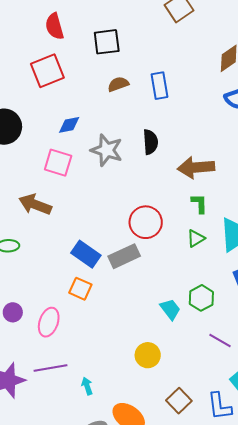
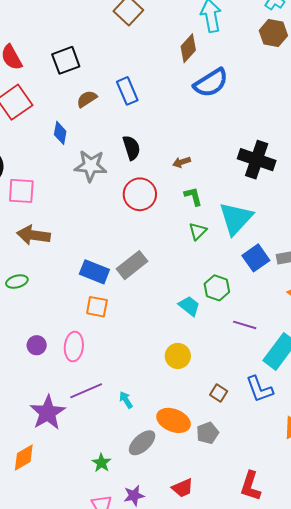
blue diamond: (69, 125) -> (60, 133), moved, turned -55
pink square: (58, 163) -> (21, 191), moved
brown arrow: (196, 167) -> (182, 162), size x0.5
red circle: (146, 222) -> (140, 194), moved
brown square: (179, 401) -> (219, 393), size x0.7

